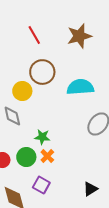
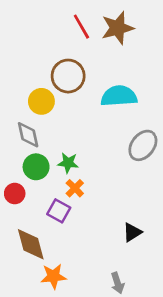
red line: (34, 35) -> (81, 27), moved
green circle: (26, 157) -> (36, 167), moved
purple square: (41, 185) -> (59, 211), moved

